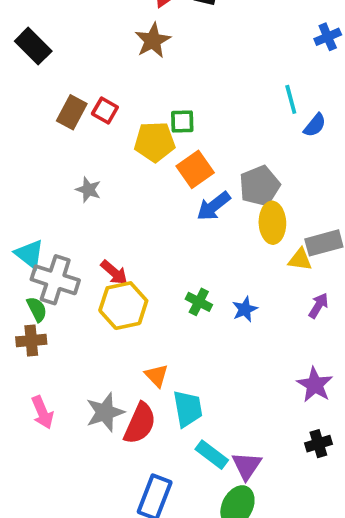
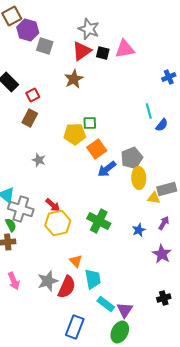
red square: (105, 110) -> (33, 95), moved, turned 32
green cross: (199, 302) -> (99, 221), size x1.6
blue star: (245, 309) -> (139, 230), moved
purple star: (315, 385) -> (162, 254), moved

